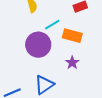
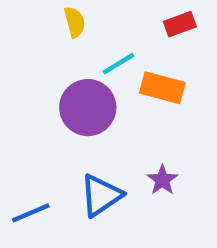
purple star: (72, 63) -> (162, 180), moved

